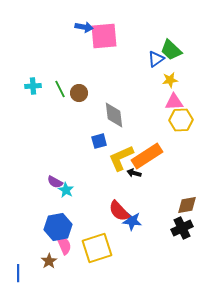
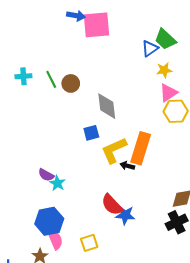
pink triangle: (174, 102) -> (168, 93), turned -30
orange rectangle: (147, 156) -> (141, 148), turned -40
yellow square: (97, 248) -> (89, 243), size x0.6

